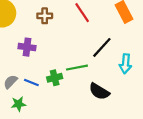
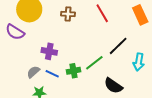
purple cross: (27, 47) -> (49, 51), moved
green line: (77, 68) -> (94, 63), turned -30

